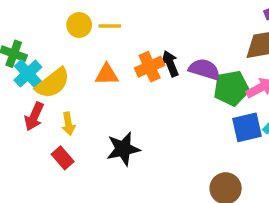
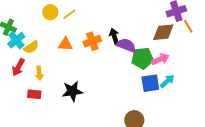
yellow line: (110, 26) -> (69, 14), turned -40
black arrow: (170, 64) -> (114, 36), moved
yellow semicircle: (53, 83) -> (31, 47), size x0.7
red rectangle: (63, 158) -> (34, 94), turned -48

